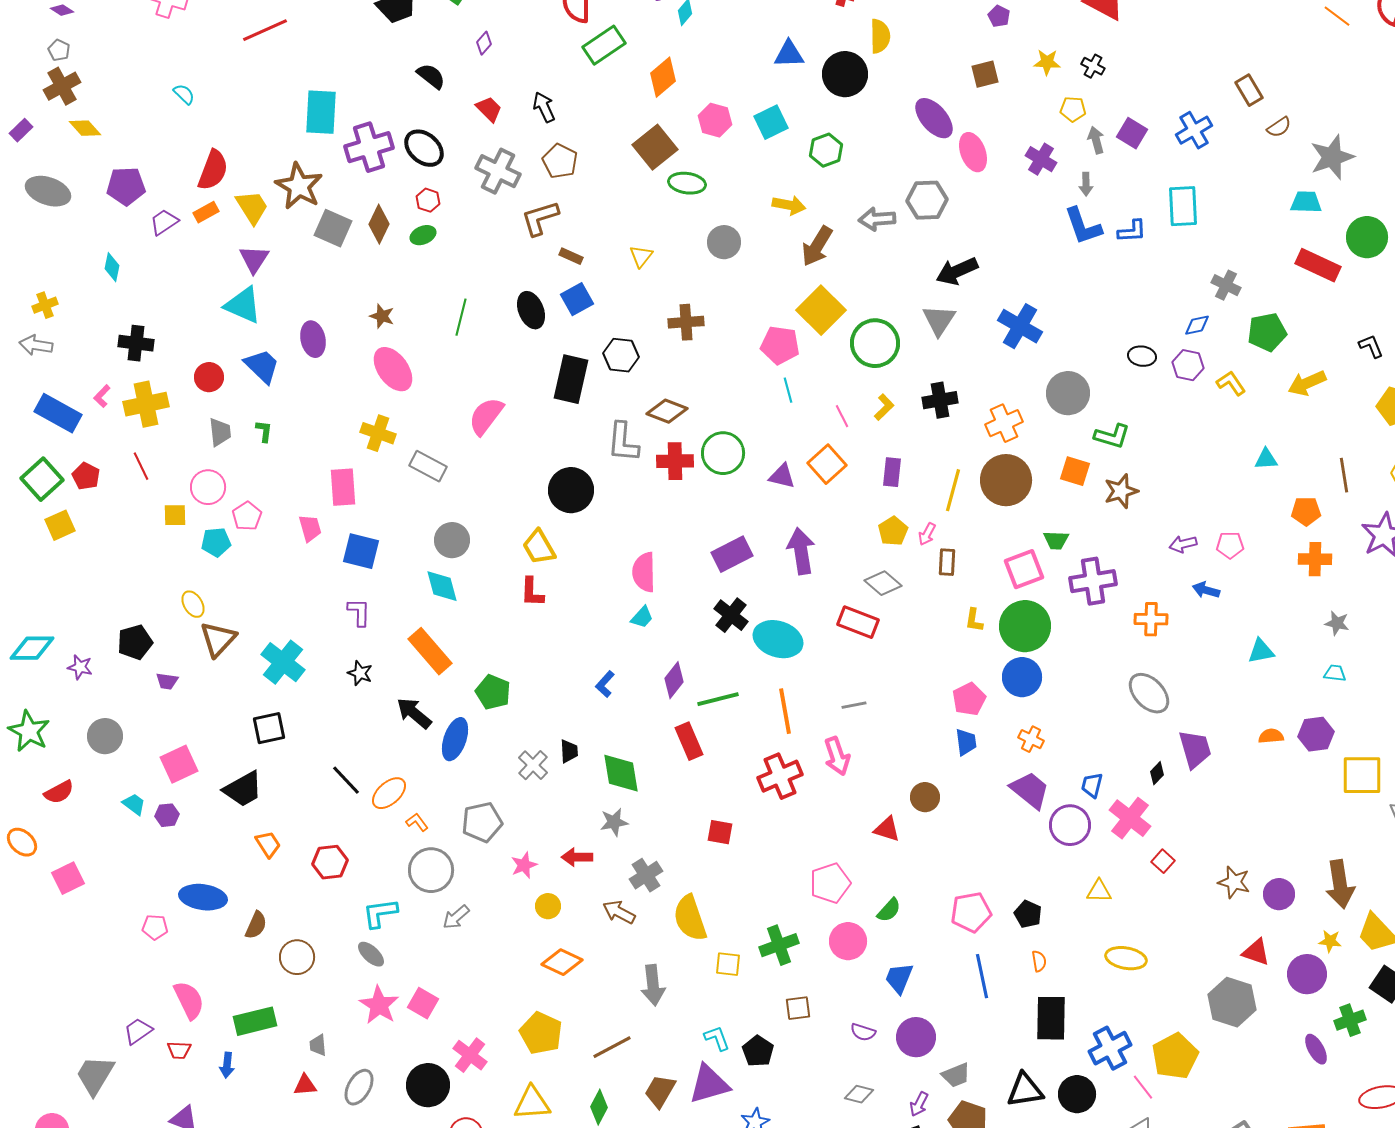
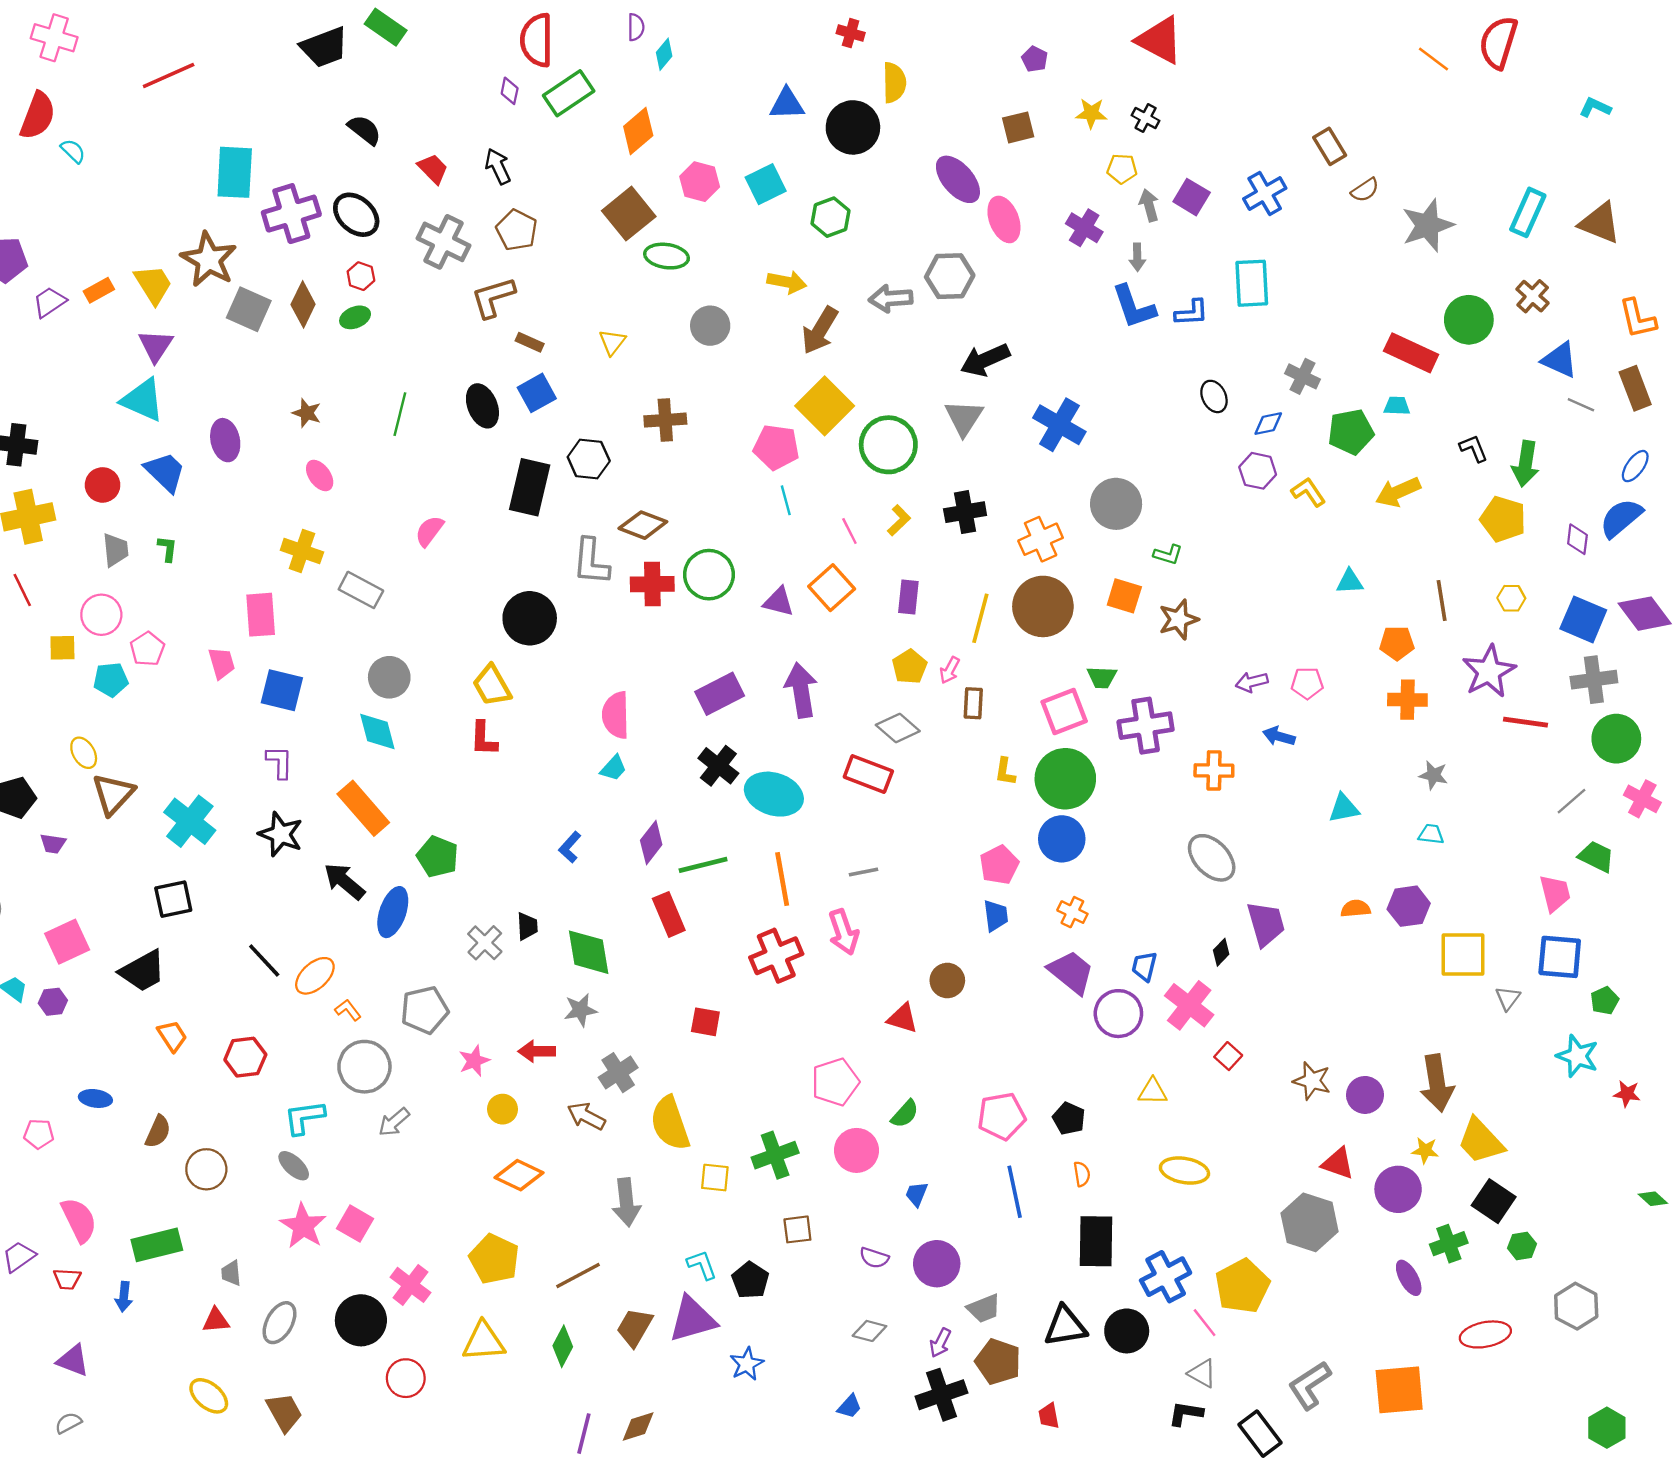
purple diamond: (484, 43) -> (510, 91), moved, turned -30
red semicircle: (213, 170) -> (38, 116), moved
cyan trapezoid: (1306, 202) -> (1397, 406), moved, size x0.7
black ellipse: (1142, 356) -> (1214, 396), moved, turned 56
pink ellipse: (393, 369) -> (320, 476), size x0.6
pink semicircle: (486, 416) -> (429, 531), size x0.7
green L-shape: (1112, 436) -> (1168, 555), size x0.7
black star: (360, 673) -> (281, 834), size x1.5
blue ellipse: (203, 897) -> (95, 1098), size x0.6
blue trapezoid: (899, 978) -> (917, 1194), size x0.7

